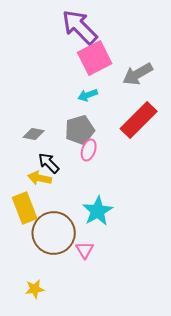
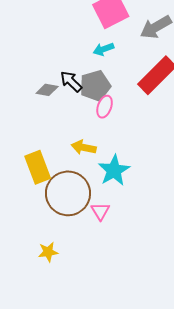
black arrow: (49, 163) -> (71, 82), moved
yellow arrow: (40, 178) -> (84, 147), moved

